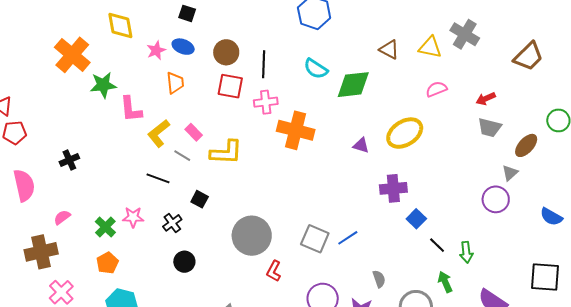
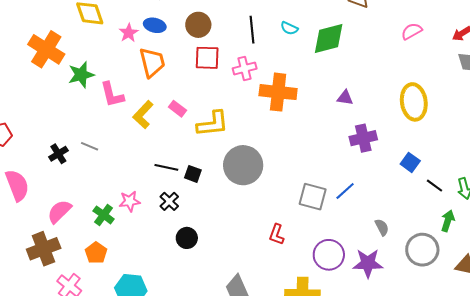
black line: (264, 64) -> (252, 30), moved
cyan semicircle: (316, 69) -> (289, 28), size x0.7
orange trapezoid: (175, 83) -> (152, 62), size x1.4
yellow ellipse: (405, 133) -> (414, 102), moved, turned -57
gray line: (182, 156) -> (90, 146), moved
black line: (158, 178) -> (166, 167), moved
purple cross: (393, 188) -> (363, 138), moved
pink semicircle: (62, 217) -> (59, 211), size x1.5
gray circle: (252, 236) -> (243, 165), moved
orange pentagon: (107, 263) -> (96, 253), moved
green arrow: (445, 282) -> (448, 221), turned 50

